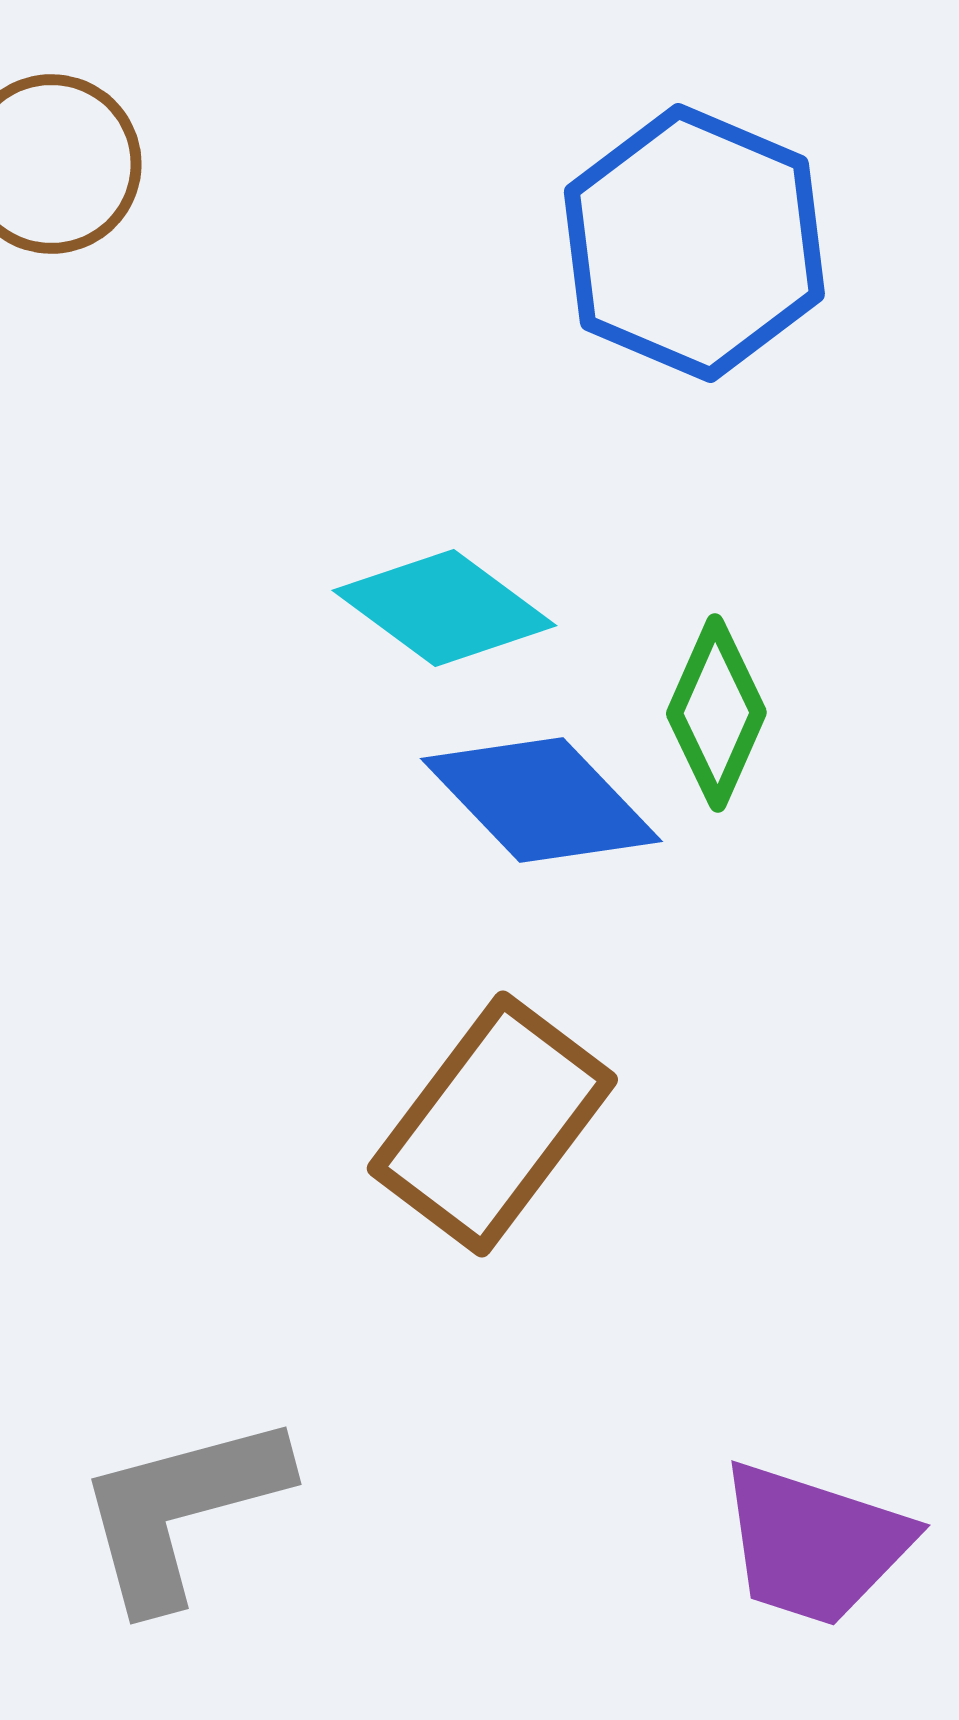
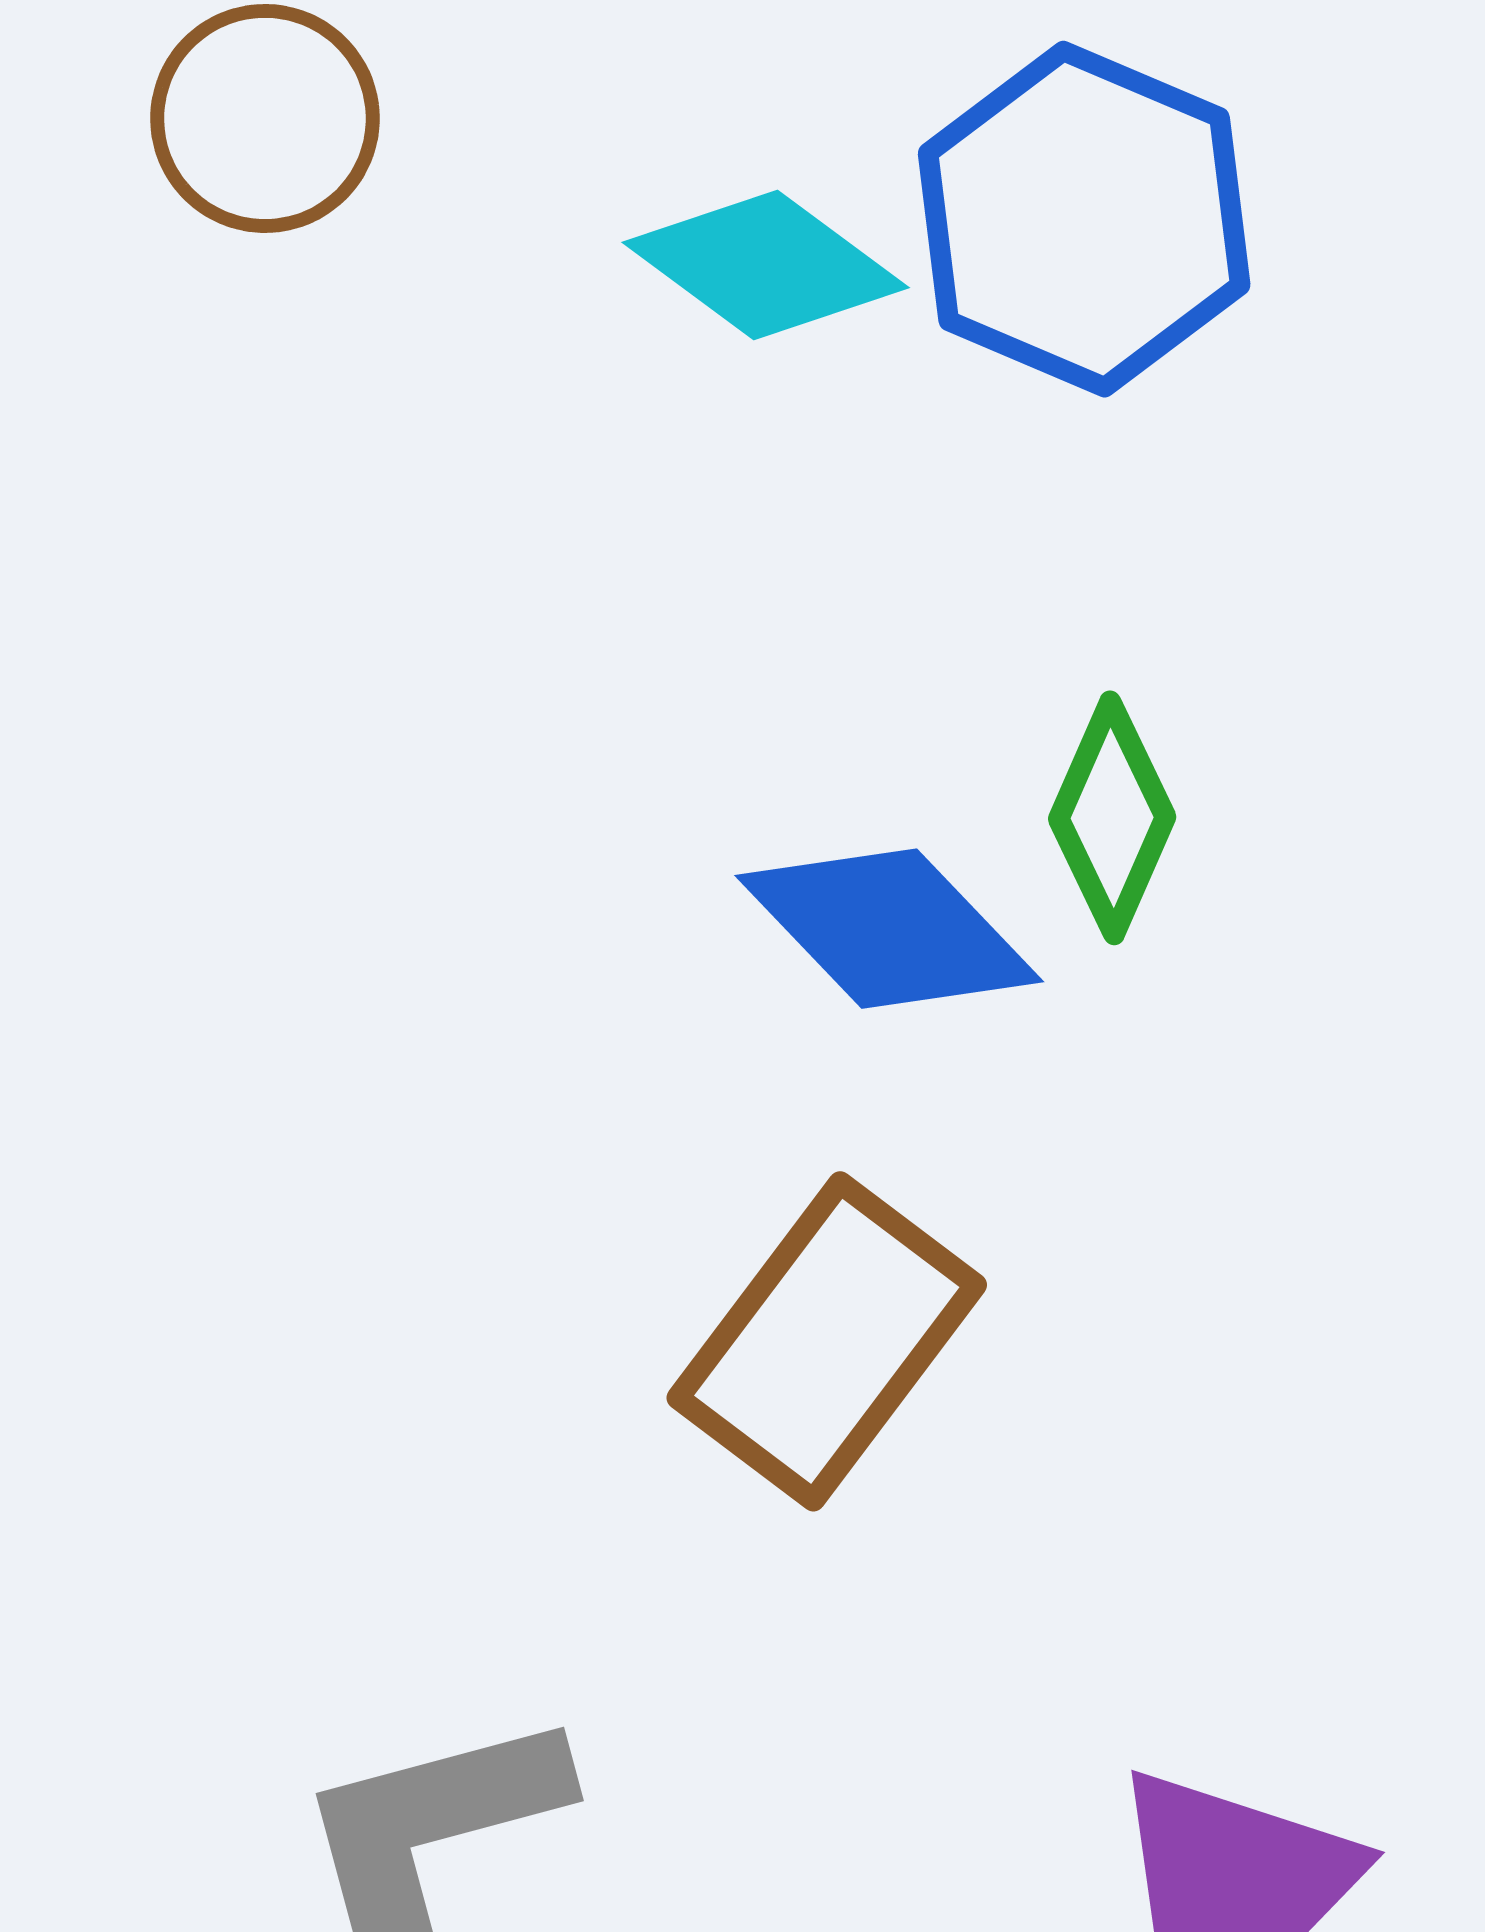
cyan diamond: (444, 608) -> (766, 265), moved

